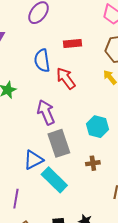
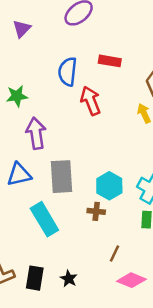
purple arrow: (46, 112) -> (36, 133), moved
cyan hexagon: (97, 127) -> (109, 186), moved
blue triangle: (33, 160) -> (19, 175), moved

